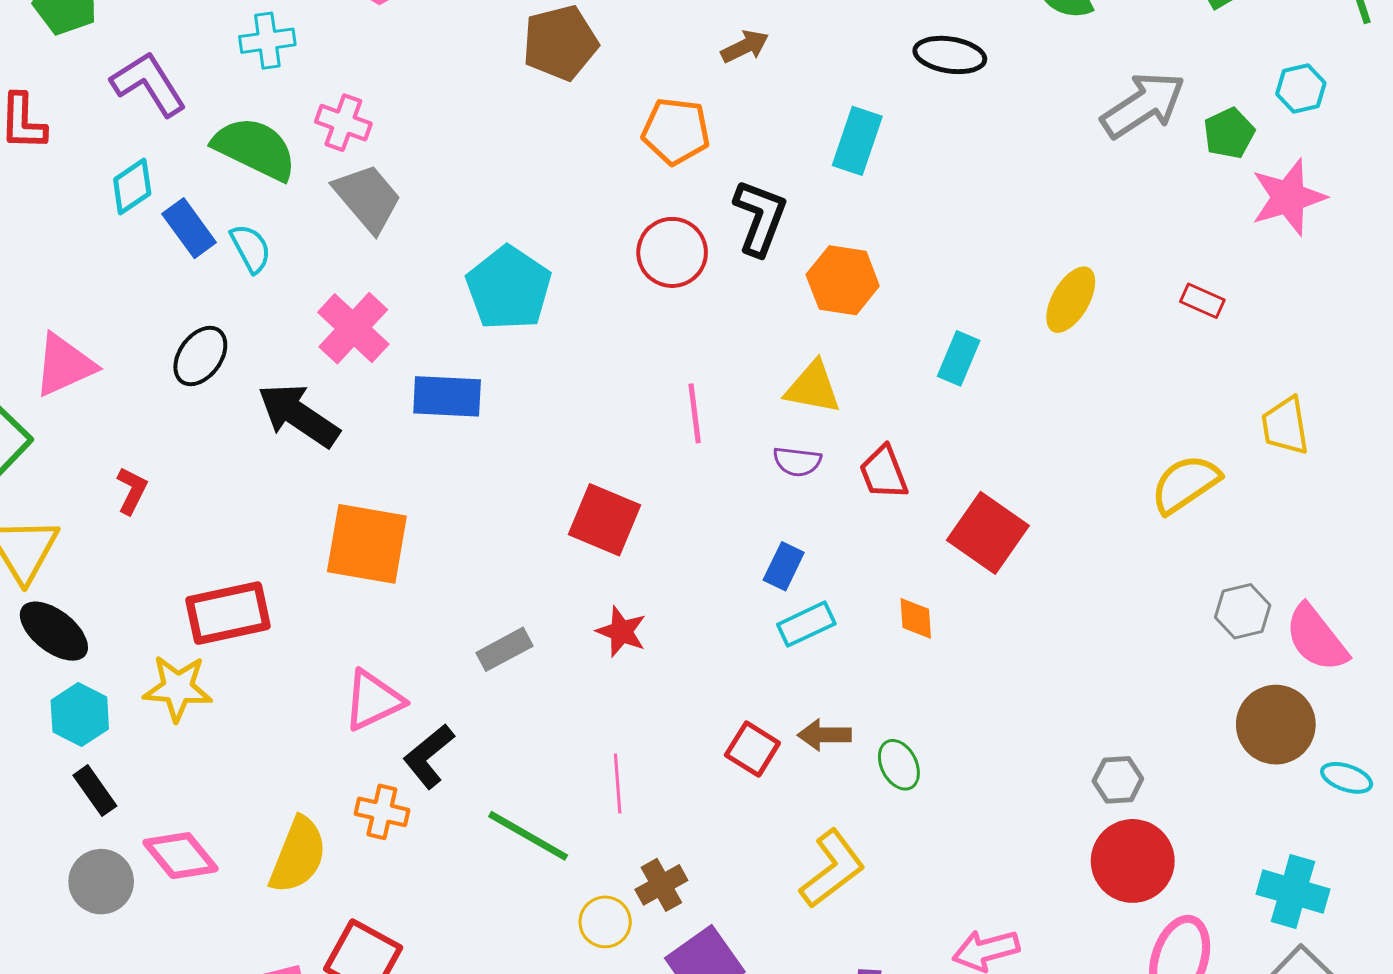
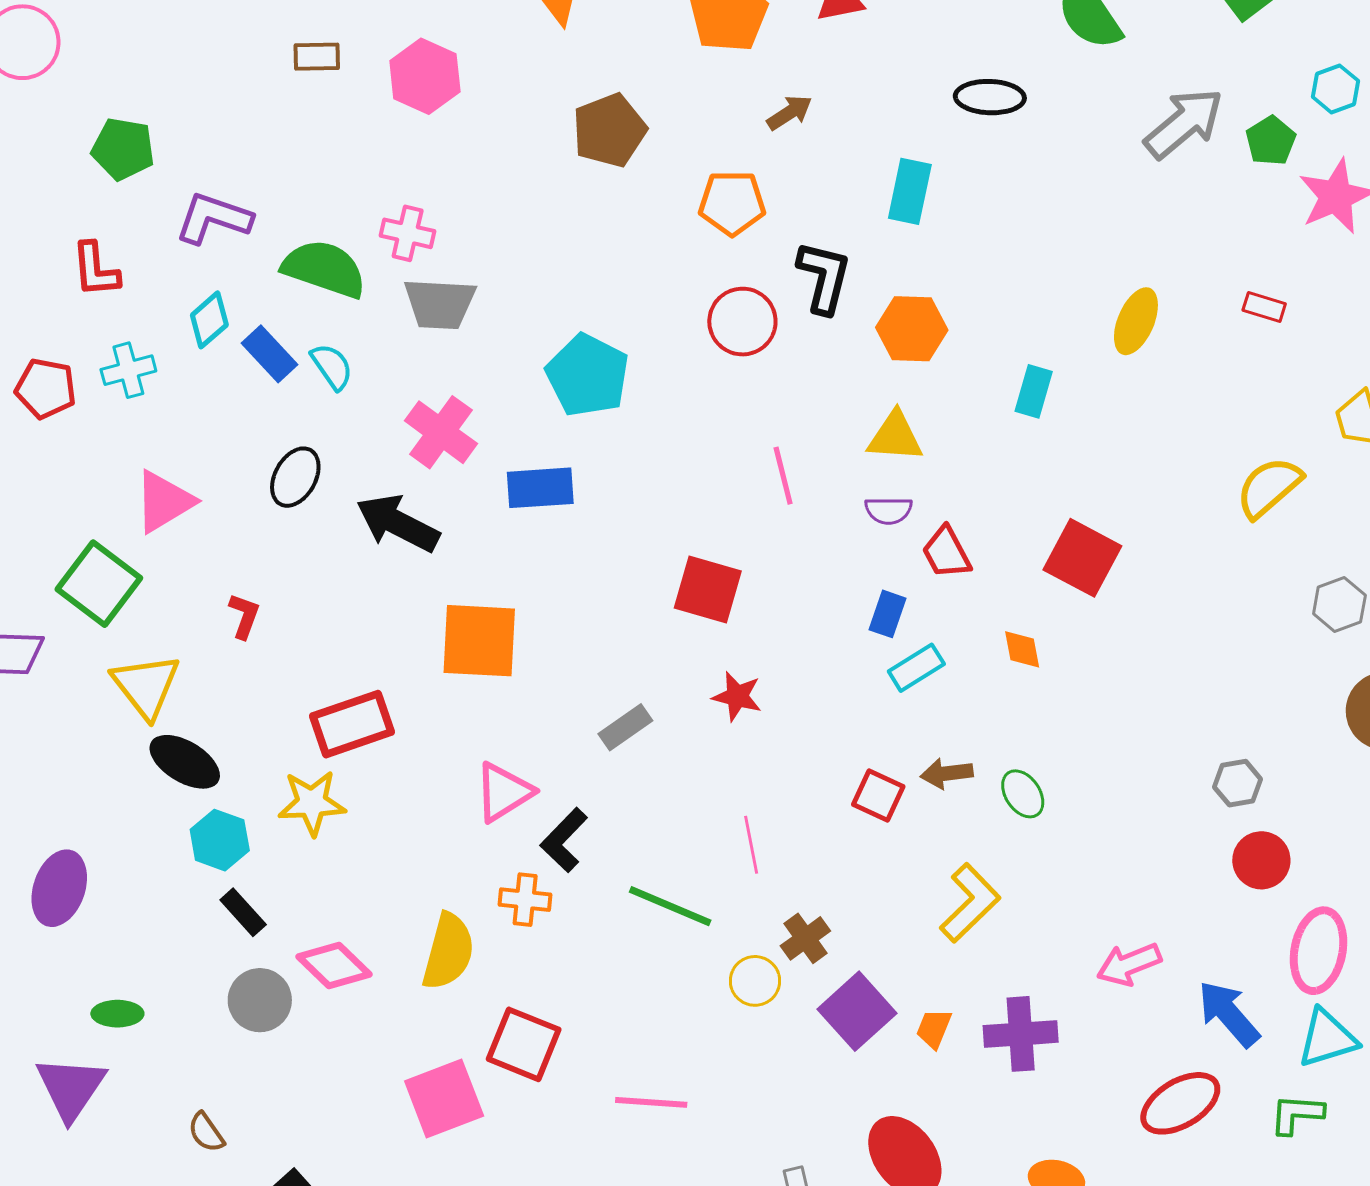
cyan cross: (267, 41) -> (128, 370), moved
purple L-shape: (149, 84) -> (213, 218), turned -32
gray trapezoid: (368, 198) -> (440, 304), turned 140
red trapezoid: (884, 472) -> (946, 553), moved
red circle: (1133, 861) -> (1261, 860), size x0.7

